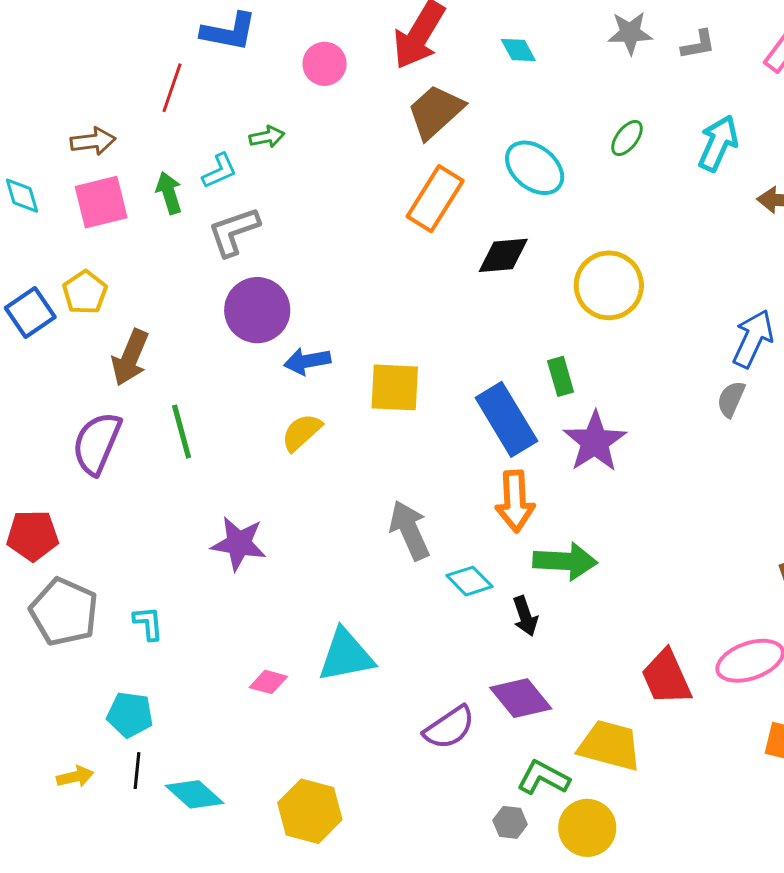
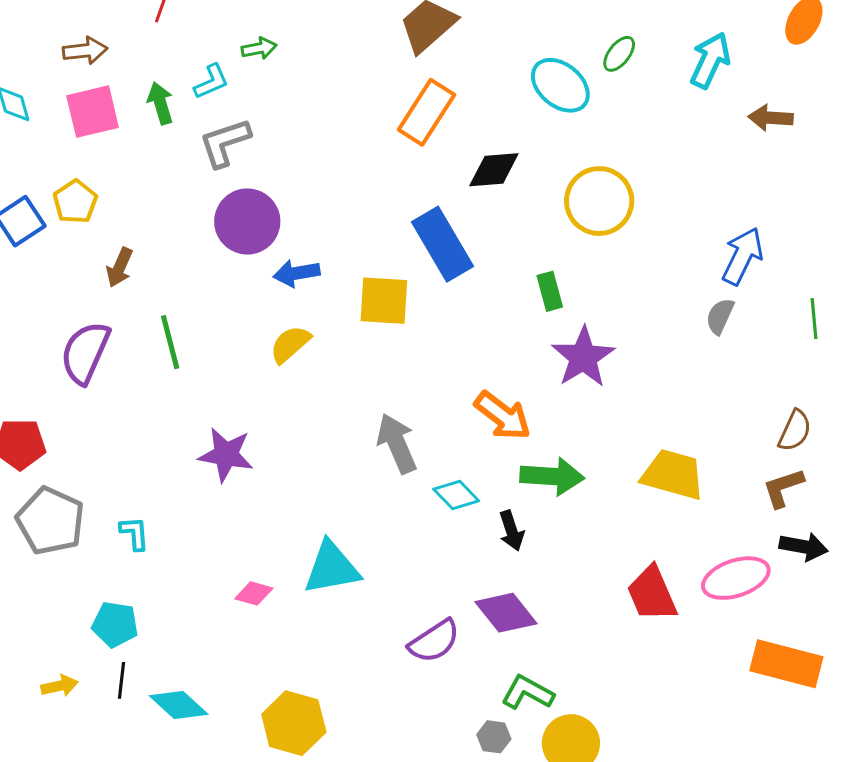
cyan ellipse: (535, 168) -> (560, 85), moved
brown arrow: (130, 358) -> (120, 267), size x0.7
blue rectangle: (506, 419) -> (442, 244), moved
orange arrow: (515, 501) -> (503, 416), turned -50
yellow trapezoid: (610, 745) -> (673, 475), moved

